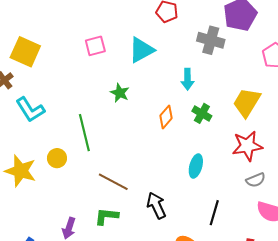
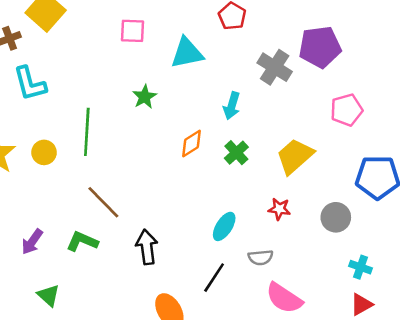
red star: (247, 146) -> (279, 209), size x0.6
cyan ellipse: (196, 166) -> (224, 226), moved
gray semicircle: (256, 180) -> (261, 257), moved

